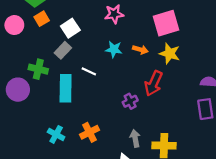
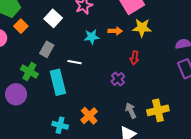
white square: (70, 28) -> (53, 18), moved
green cross: (38, 69) -> (29, 72), turned 30
red arrow: (154, 83) -> (134, 58), size x0.6

